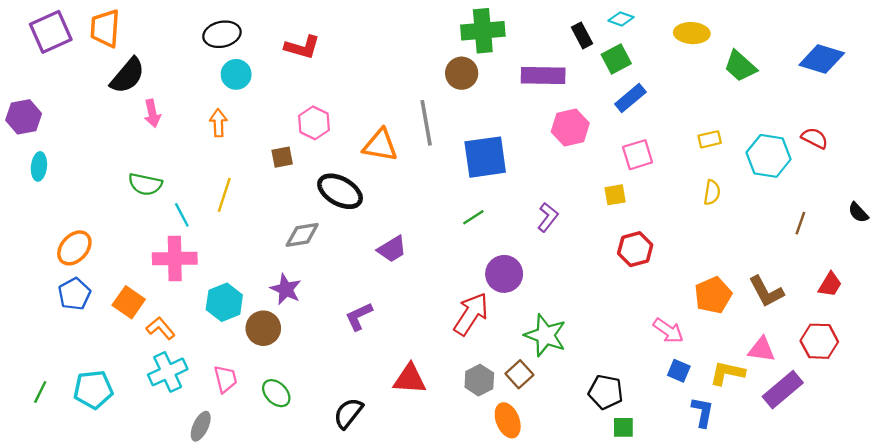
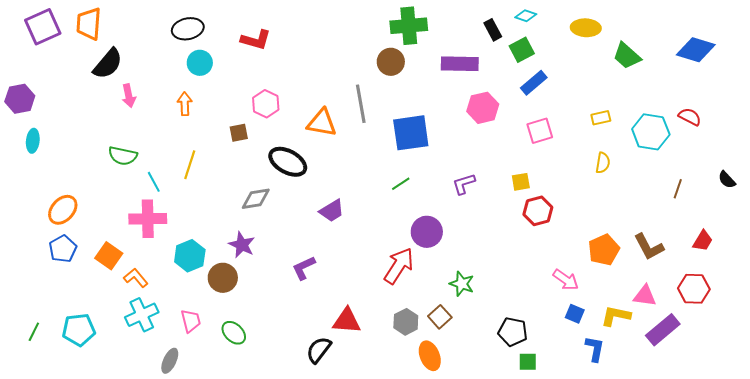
yellow square: (615, 195) -> (521, 182), moved
purple L-shape: (548, 217) -> (464, 184), turned -145
green star: (545, 335) -> (462, 284), size x0.7
black semicircle: (348, 413) -> (319, 350), moved

